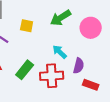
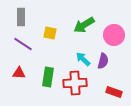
purple semicircle: (79, 66) -> (103, 61), moved
green rectangle: (25, 70) -> (48, 77), turned -30

